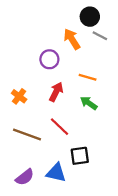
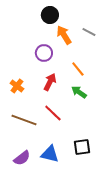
black circle: (90, 17) -> (50, 15), moved
orange line: (88, 77) -> (78, 69), turned 35
black square: (80, 156) -> (82, 147), moved

